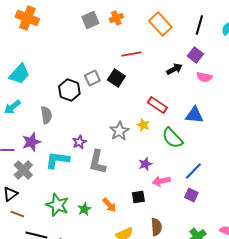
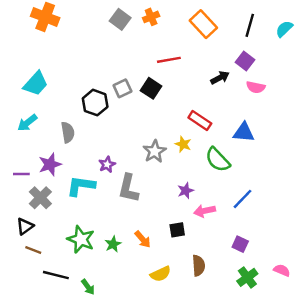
gray square: (90, 20) -> (120, 19), turned -30
purple square: (191, 195) -> (240, 244), moved

